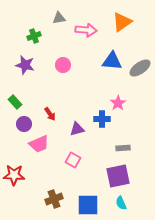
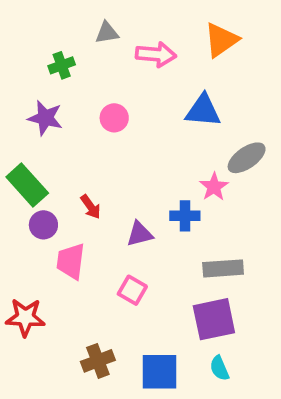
gray ellipse: (140, 68) -> (247, 158), moved
green rectangle: (15, 102) -> (27, 185), size x1.6
pink trapezoid: (39, 144) -> (71, 261), turned 120
gray rectangle: (123, 148) -> (223, 268), size x1.5

